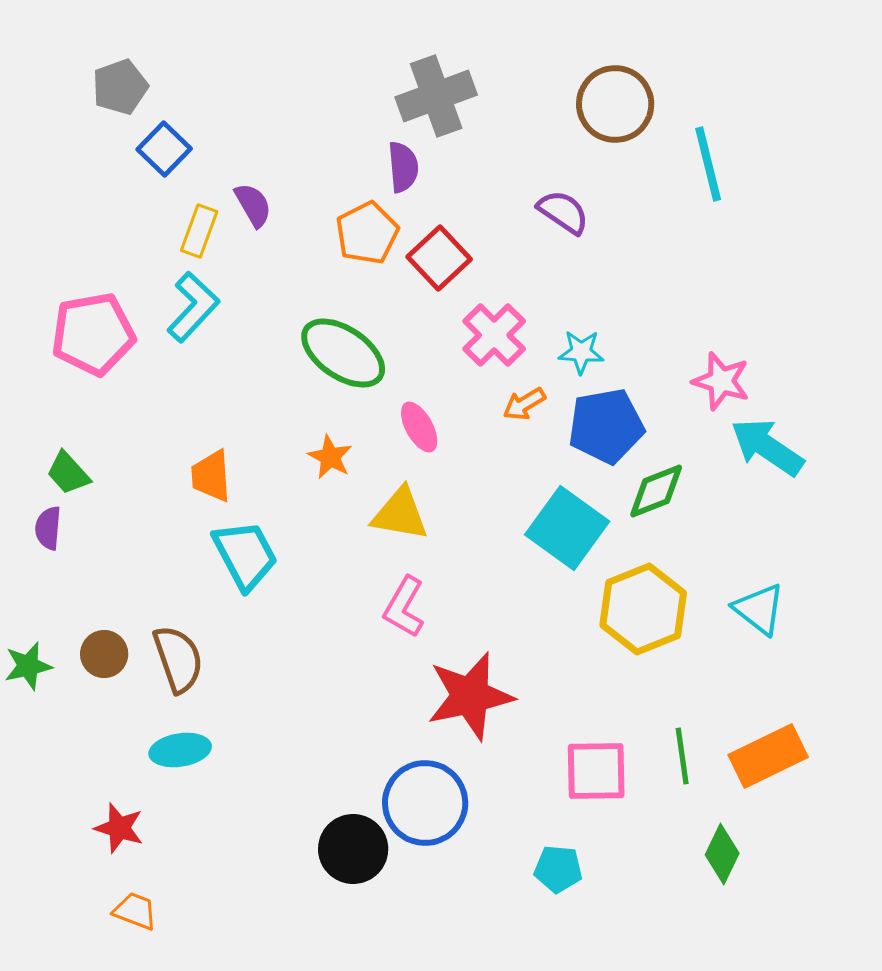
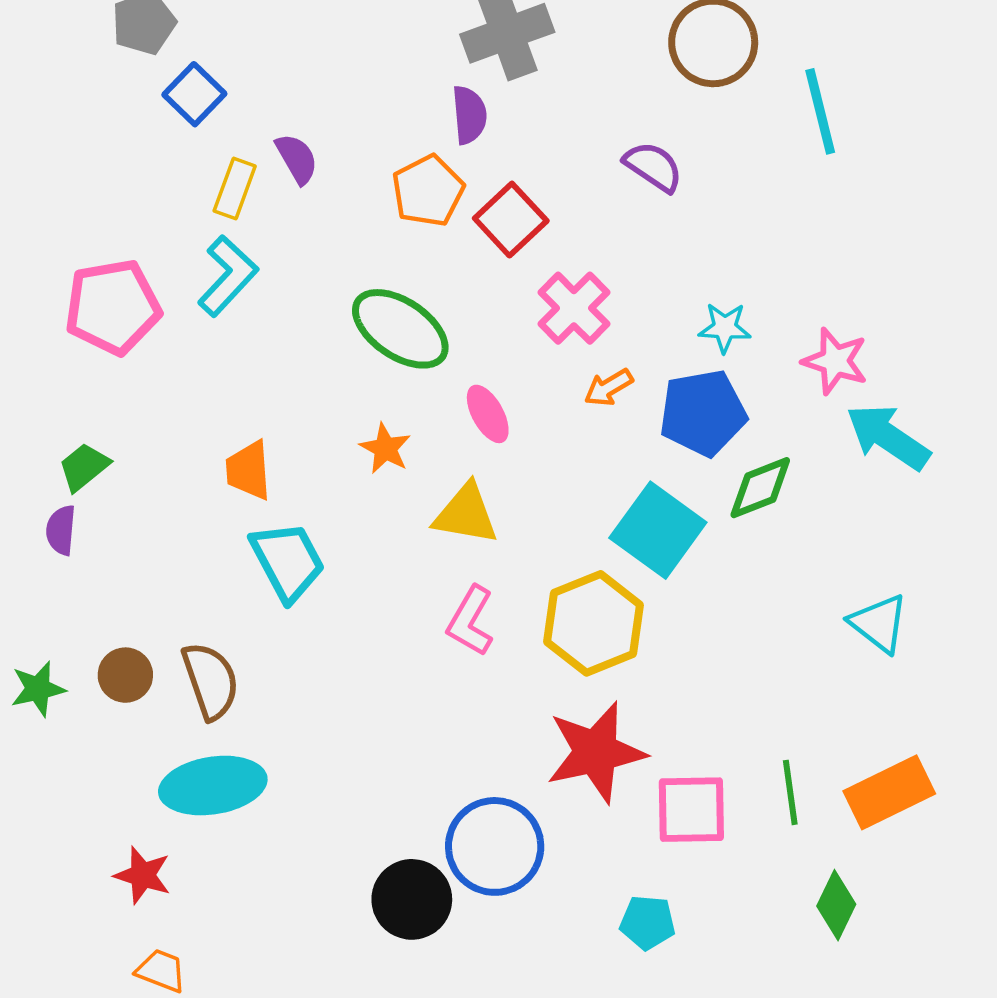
cyan star: (581, 352) -> (725, 328), moved
green trapezoid: (68, 473) -> (84, 467), turned 93
yellow hexagon: (643, 609) -> (594, 623), moved
red star: (470, 696) -> (596, 752), moved
cyan ellipse: (180, 750) -> (213, 786), size x1.5

